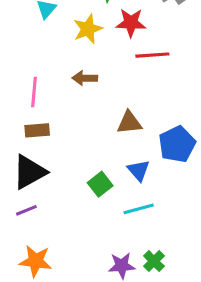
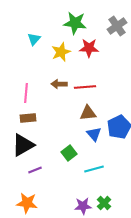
red line: (152, 55) -> (85, 87), moved
blue triangle: (139, 170) -> (94, 134), moved
purple line: (26, 210) -> (35, 170), moved

